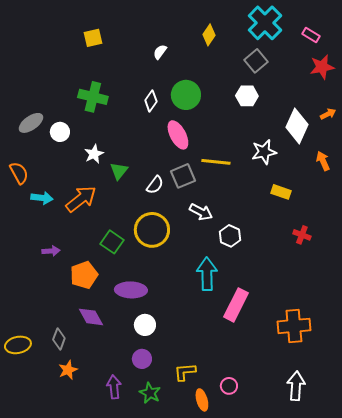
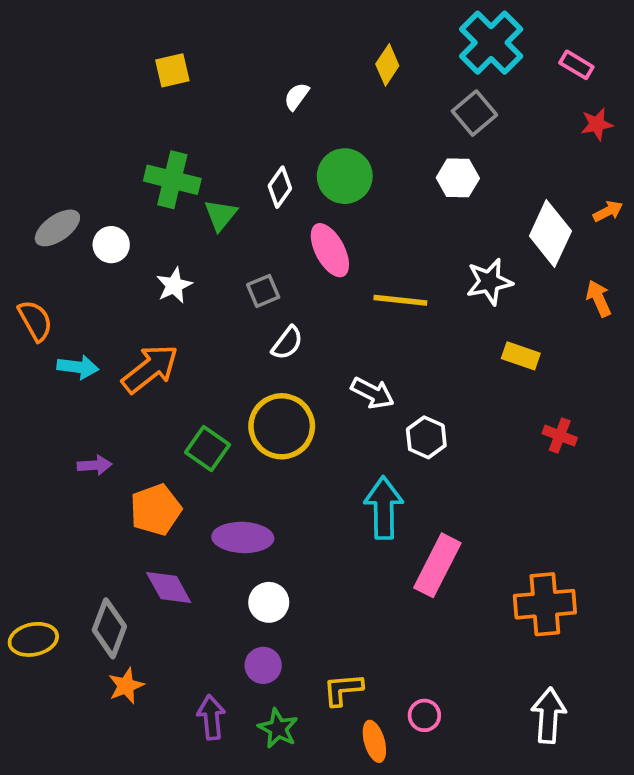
red star: (322, 67) -> (597, 124), size x0.7
green triangle: (119, 171) -> (221, 215), moved
gray square: (183, 176) -> (263, 291), moved, size x0.7
gray diamond: (59, 339) -> (109, 628), size x1.4

